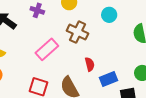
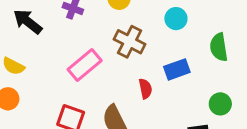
blue rectangle: (108, 79) -> (177, 69), moved

